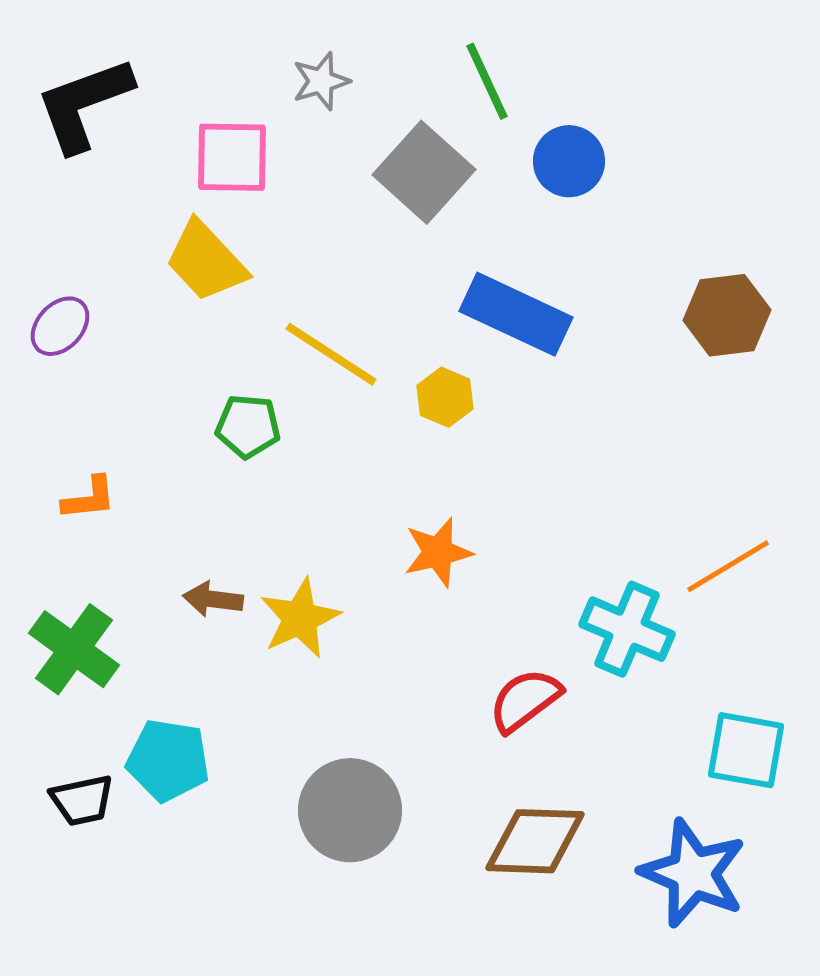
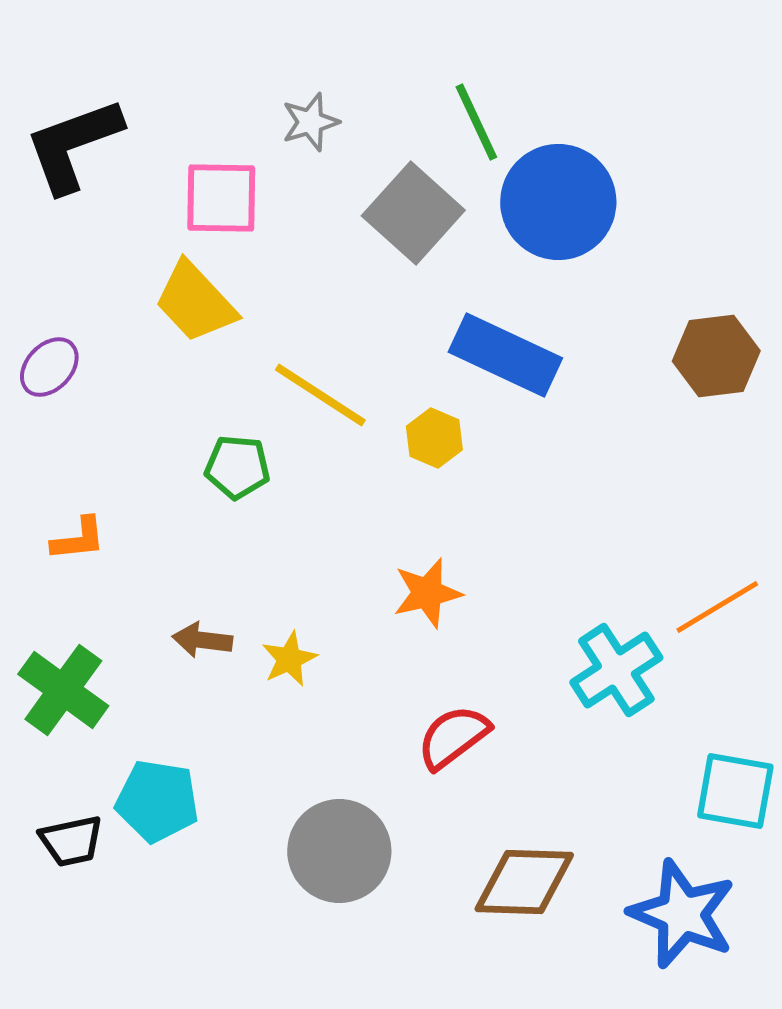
blue circle: (569, 161) -> (558, 202), size x1.6
yellow star: (300, 618) -> (289, 659), size x0.7
cyan cross: (627, 629) -> (616, 670), turned 34
red semicircle: (525, 700) -> (453, 737), moved

